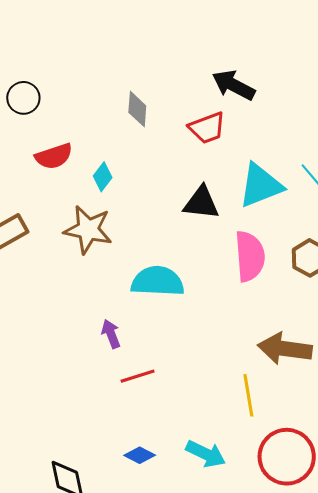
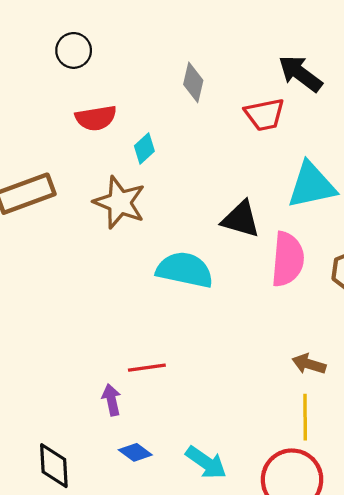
black triangle: (201, 203) -> (241, 219), moved
purple arrow: (111, 334) -> (111, 400), moved
brown arrow: (285, 349) -> (309, 364), size x0.6
yellow line: (248, 395) -> (305, 417), moved

